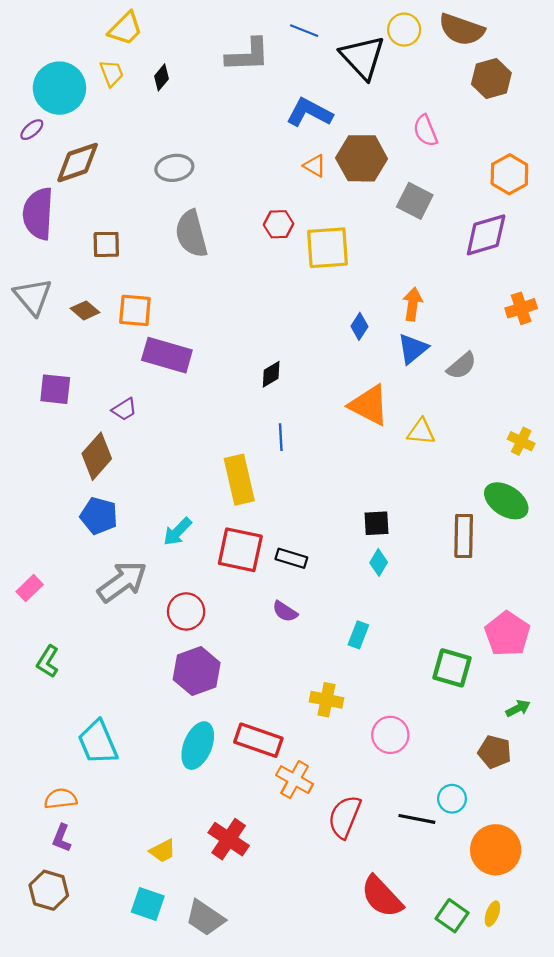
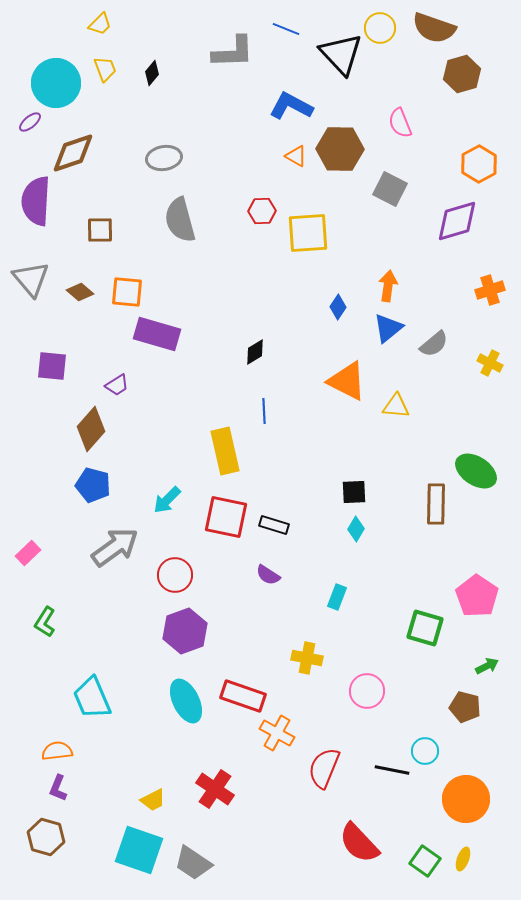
yellow trapezoid: (125, 29) -> (100, 24), moved, size x0.7
yellow cross: (521, 441) -> (490, 363), moved
cyan ellipse: (198, 746) -> (186, 701), turned -48
cyan square: (148, 904) -> (139, 850), size x1.5

